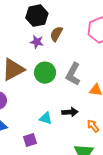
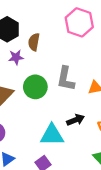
cyan triangle: (46, 118) -> (52, 135), size x1.6

